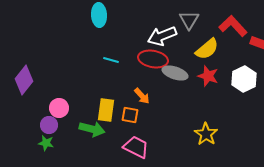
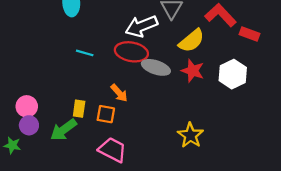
yellow rectangle: (106, 110) -> (79, 109), size x0.7
purple circle: (49, 125) -> (29, 125), moved
green arrow: (92, 129) -> (63, 130), turned 130

